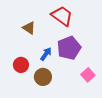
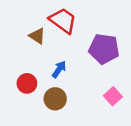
red trapezoid: (62, 16) -> (63, 21), moved
purple pentagon: (69, 48) -> (104, 49), moved, turned 30

